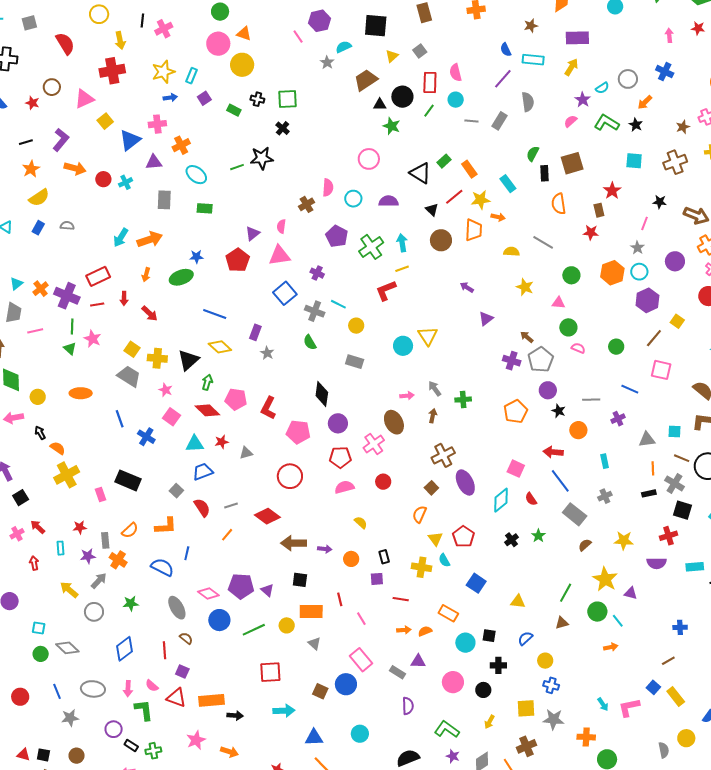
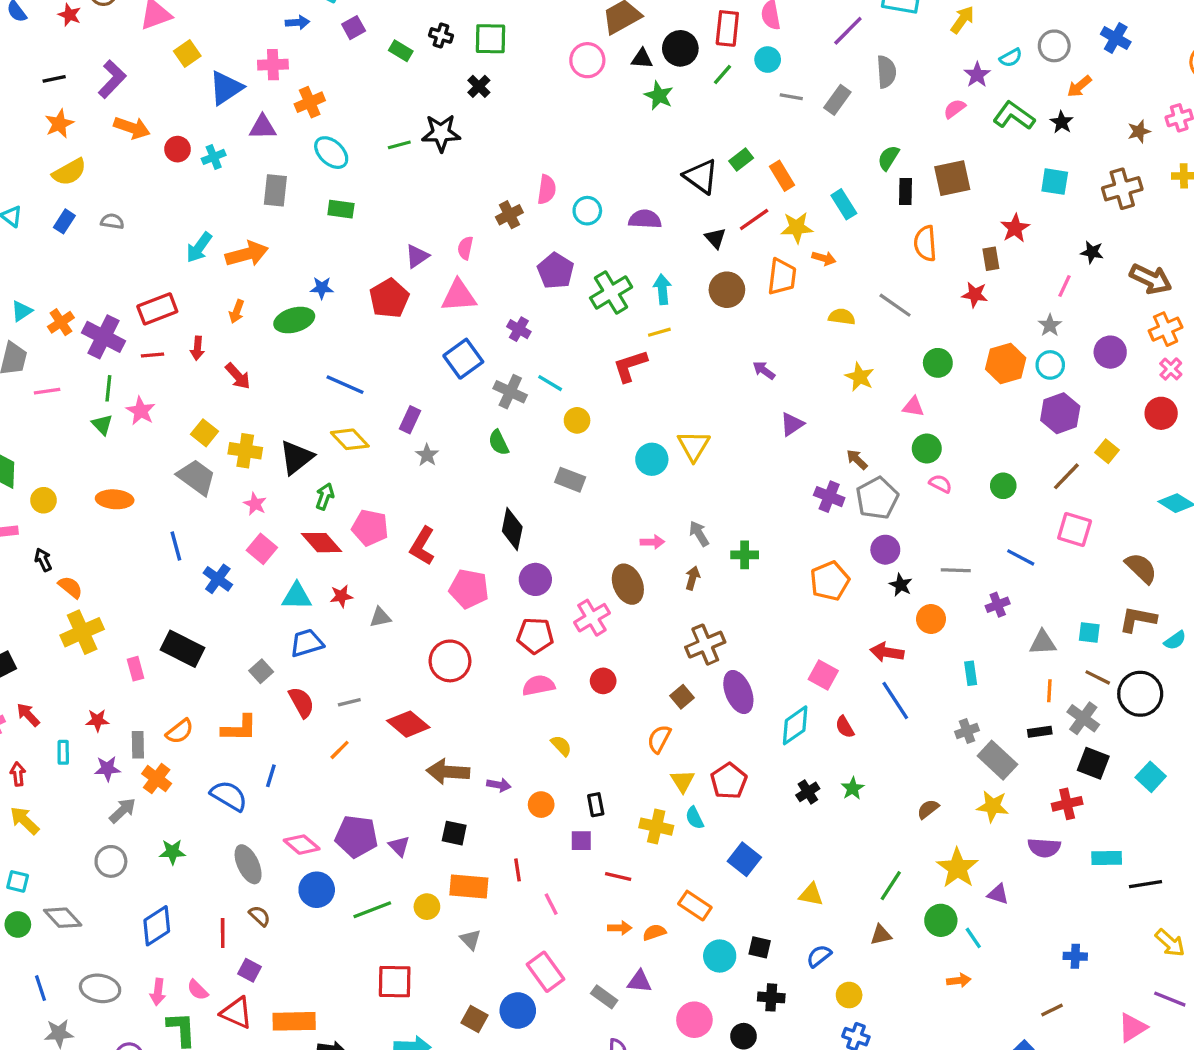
pink circle: (369, 159) -> (587, 60), moved
gray rectangle: (575, 514) -> (997, 760), moved
yellow arrow: (69, 590) -> (25, 820), moved

